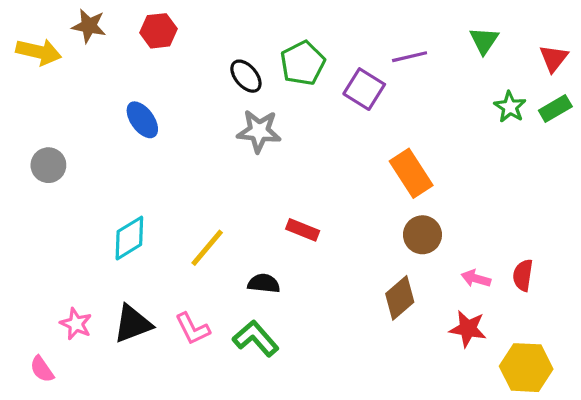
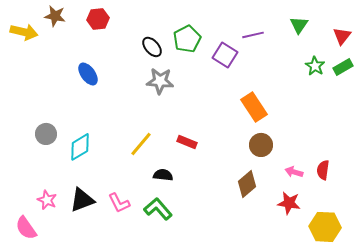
gray circle: (48, 165) -> (46, 134), moved
yellow line: (207, 248) -> (141, 144), moved
pink semicircle: (42, 369) -> (26, 228), size x1.4

